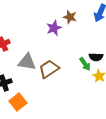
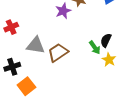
black semicircle: (96, 57) -> (106, 40), turned 112

